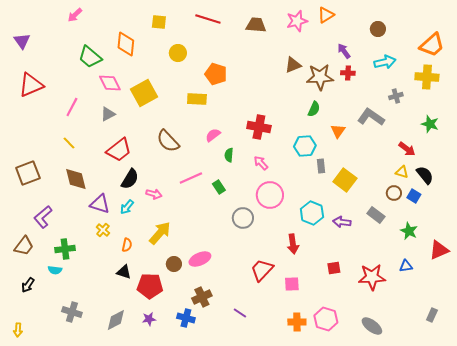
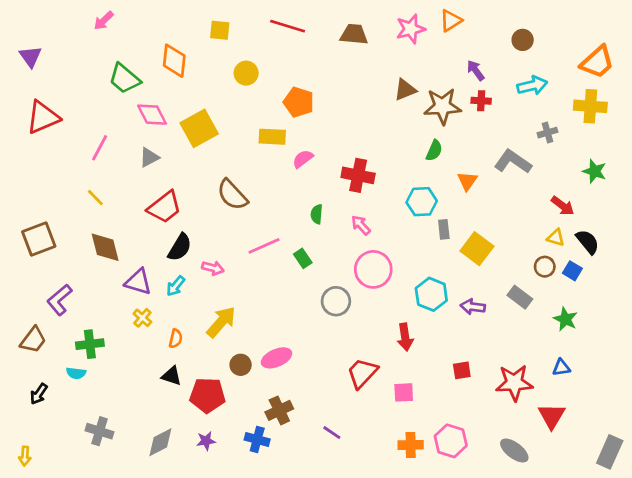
pink semicircle: (213, 135) -> (303, 159), moved
red triangle: (439, 250) -> (552, 416), moved, turned -35
gray rectangle: (432, 315) -> (610, 452), moved, size x1.6

